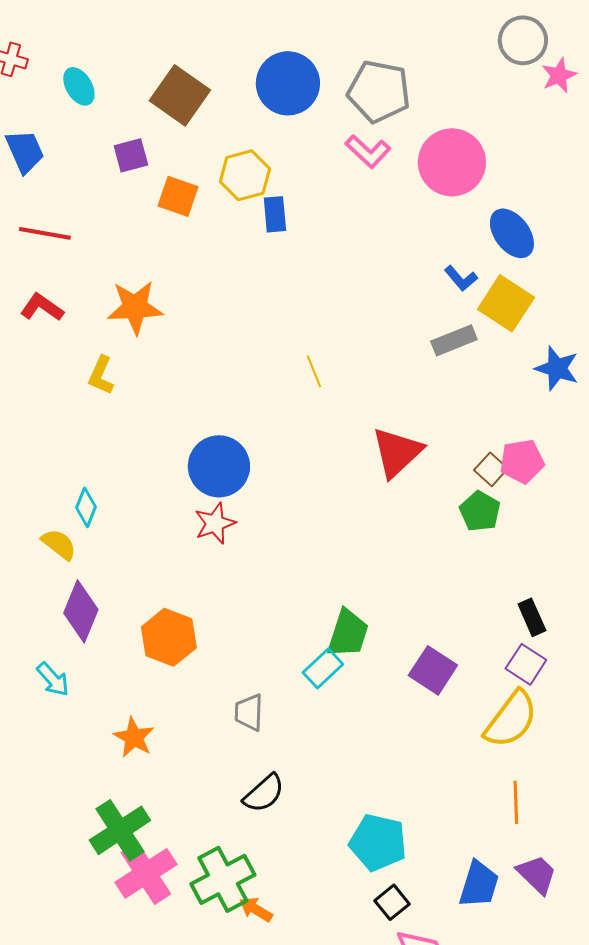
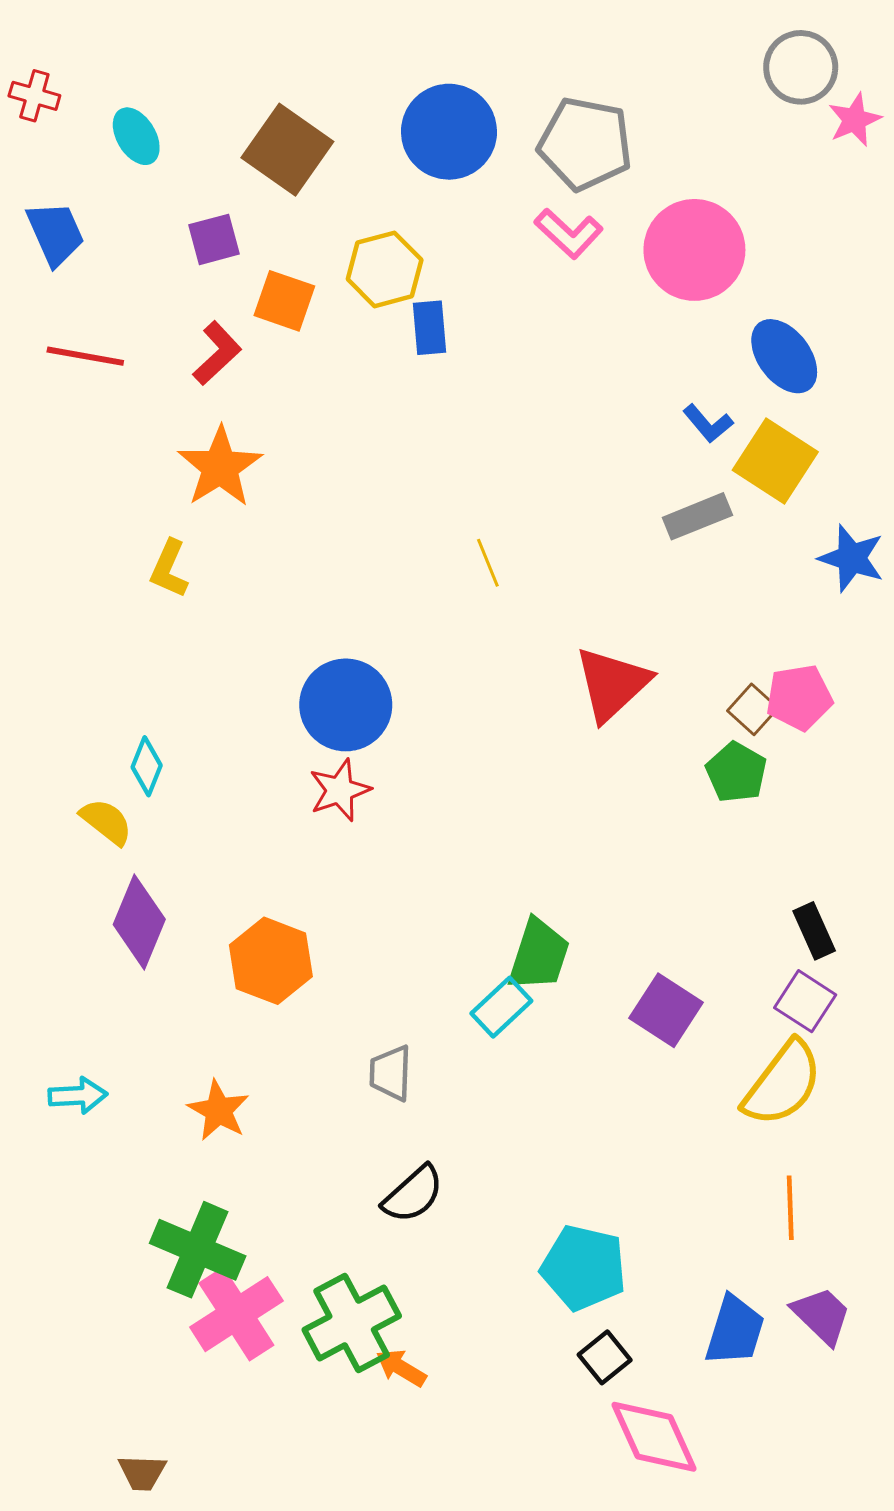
red L-shape: (42, 307) -> (217, 353), moved, turned 102
orange star: (135, 307) -> (220, 467), turned -30
cyan arrow: (53, 679) -> (78, 1096), moved, turned -51
green cross: (120, 830) -> (198, 1250), turned -34

